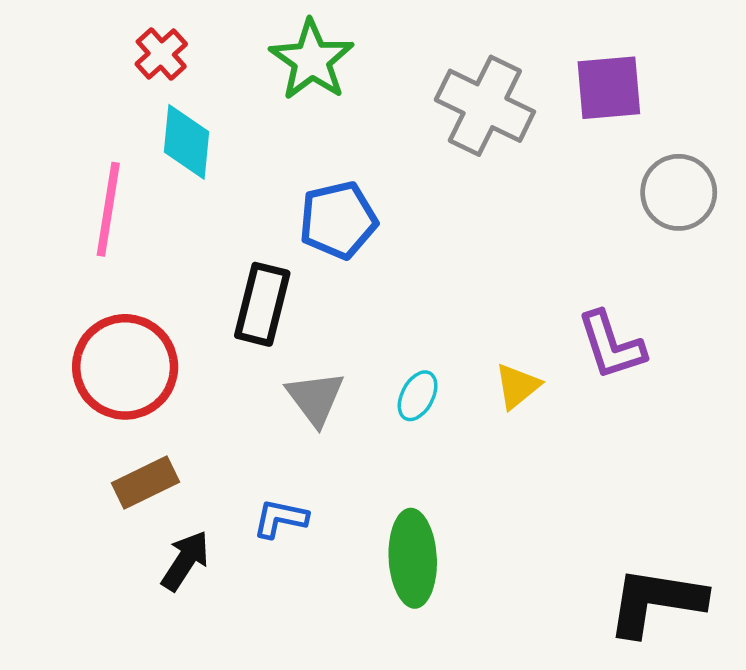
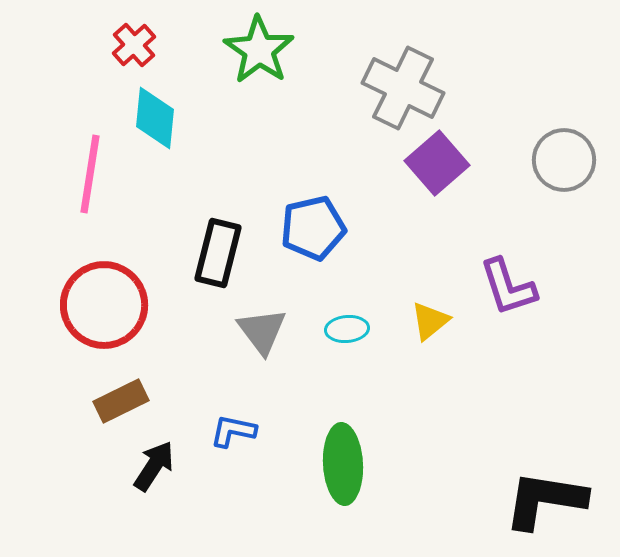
purple square: (609, 88) -> (437, 163), moved, turned -36
blue pentagon: (338, 220) -> (313, 228), moved
cyan ellipse: (418, 396) -> (347, 329), turned 57

